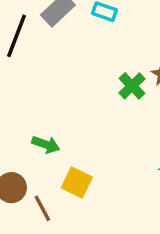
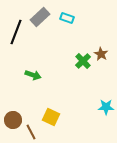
green arrow: (46, 145) -> (33, 75), moved

